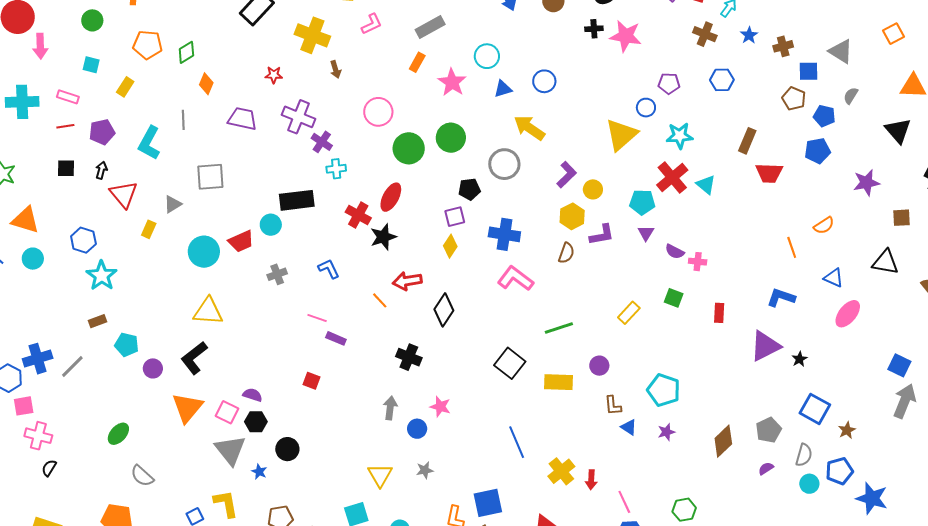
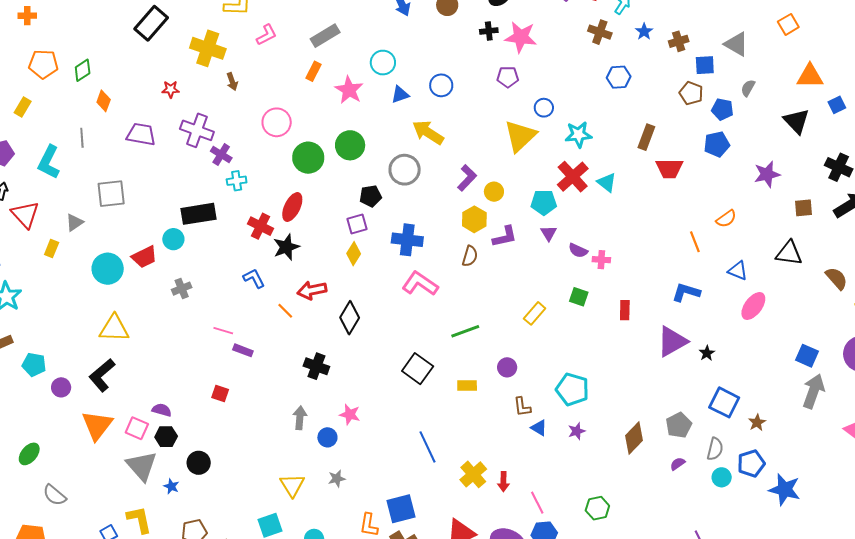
purple pentagon: (669, 83) -> (508, 77), moved
blue L-shape: (329, 269) -> (254, 278), moved
yellow rectangle: (559, 382) -> (467, 386), size x0.7

